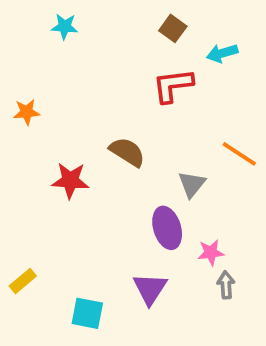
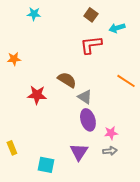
gray triangle: (192, 184) -> (85, 97), moved, turned -35
yellow rectangle: (23, 281) -> (12, 148), turned -72
gray arrow: (226, 285) -> (110, 151), moved, turned 88

